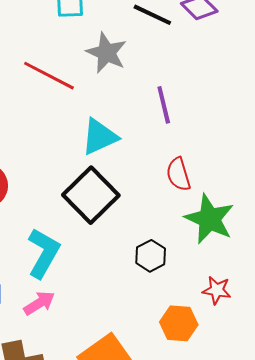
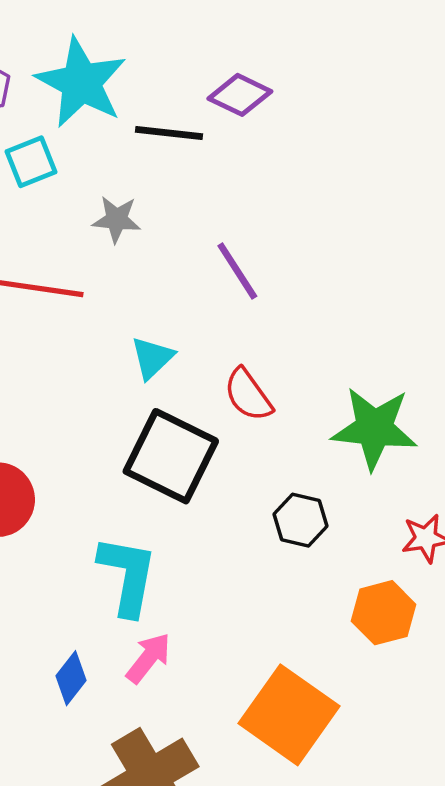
gray star: (106, 53) -> (117, 219), size x0.7
cyan triangle: (100, 137) -> (152, 358), size x0.7
red semicircle: (178, 174) -> (248, 395), moved

